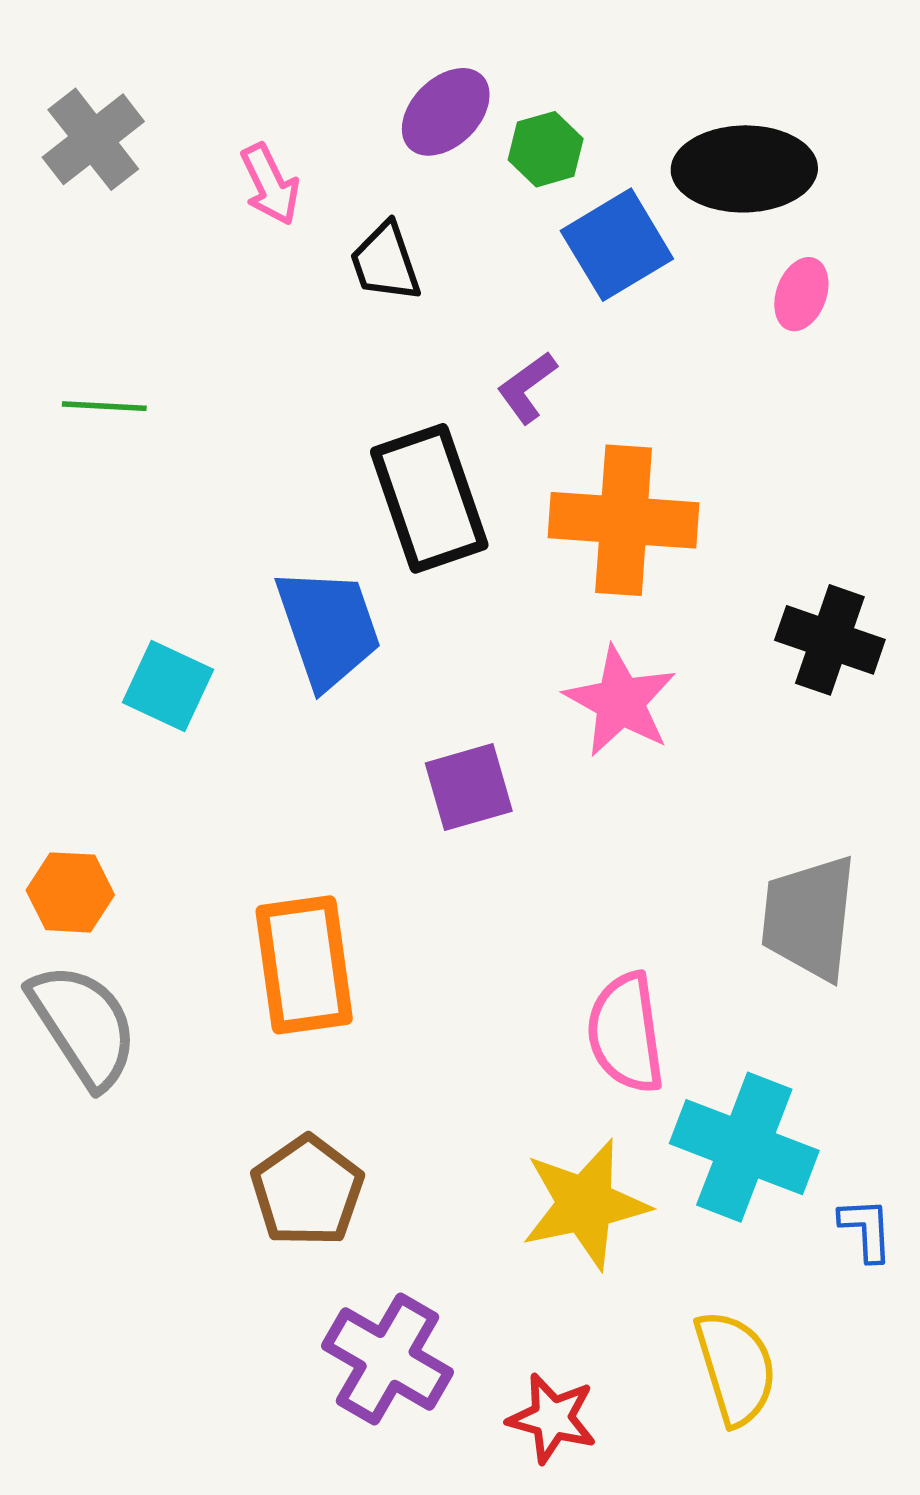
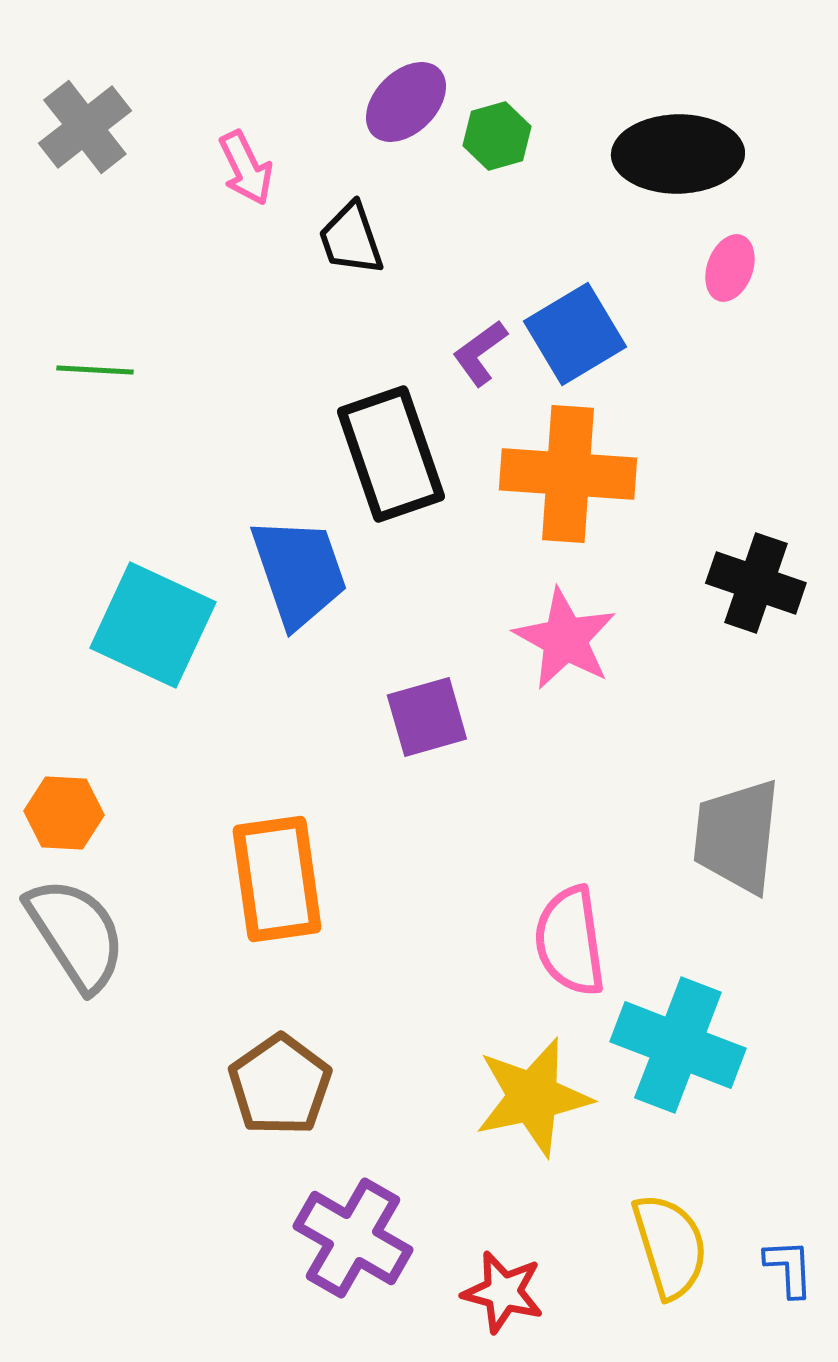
blue square: (617, 245) -> (575, 334), moved
cyan square: (168, 686) -> (153, 625), size x1.5
blue L-shape: (866, 1229) -> (789, 1268), moved

